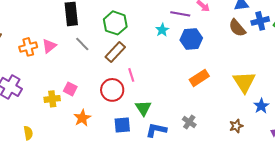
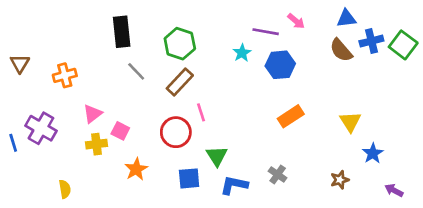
pink triangle: (49, 46) -> (93, 114), moved
yellow triangle: (244, 82) -> (350, 122), size x0.7

